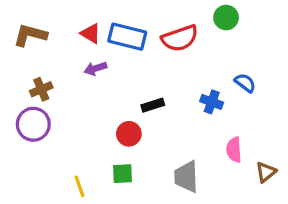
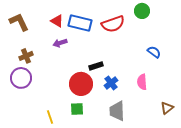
brown L-shape: (30, 35) -> (19, 22), turned 50
blue cross: (212, 102) -> (111, 83), moved, turned 32
red circle: (129, 134) -> (81, 84), size x1.5
pink semicircle: (234, 150) -> (142, 82), moved

